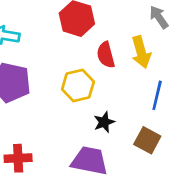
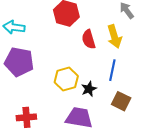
yellow hexagon: (78, 85) -> (66, 79), moved
blue line: (157, 95) -> (112, 70), moved

